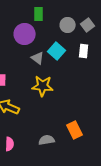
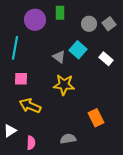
purple circle: (25, 34) -> (35, 20), moved
white rectangle: (84, 51) -> (106, 59), moved, turned -56
orange rectangle: (75, 130) -> (96, 118), moved

